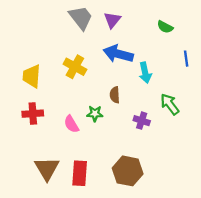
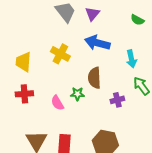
cyan arrow: (145, 73) -> (131, 59), moved
brown semicircle: (115, 95) -> (94, 78), size x1.5
purple cross: (142, 121) -> (117, 100), turned -32

